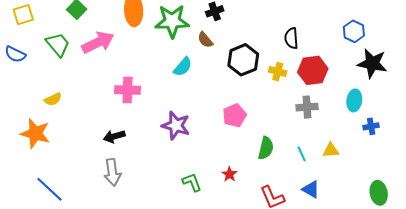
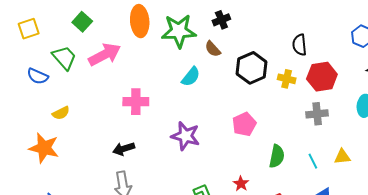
blue semicircle: (15, 54) -> (38, 76), moved

